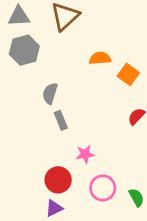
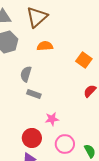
orange semicircle: (100, 58) -> (45, 46), moved
gray rectangle: (61, 120) -> (34, 94), turned -48

